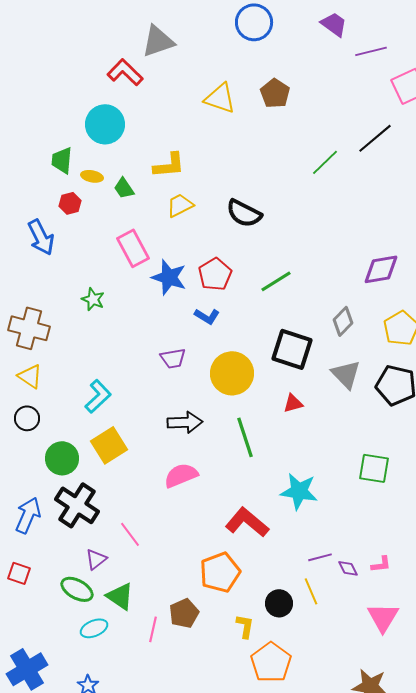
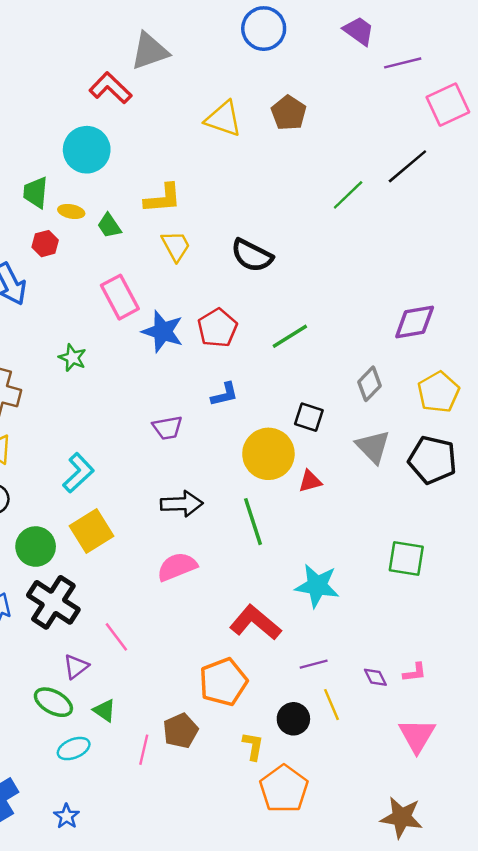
yellow trapezoid: (180, 205) -> (176, 246), turned 88
blue L-shape: (207, 316) -> (224, 394), moved, turned -45
black square: (292, 349) -> (309, 417), size x0.6
yellow circle: (232, 373) -> (268, 454), moved
purple line: (320, 557) -> (314, 664), moved
green triangle: (120, 596) -> (104, 710), size x0.7

